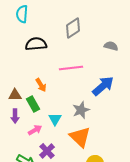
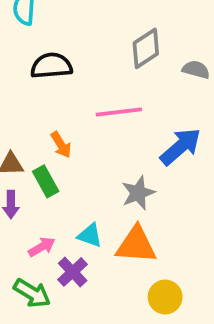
gray diamond: (73, 28) -> (146, 48), moved
cyan triangle: (55, 119) -> (90, 235), moved, turned -40
pink arrow: (35, 130) -> (42, 247), moved
orange triangle: (80, 137) -> (136, 245), turned -40

